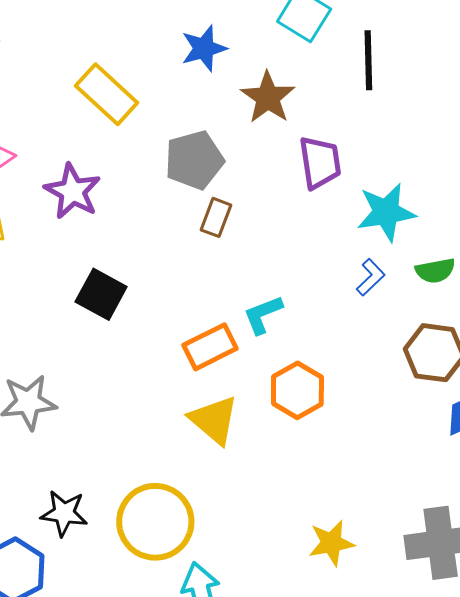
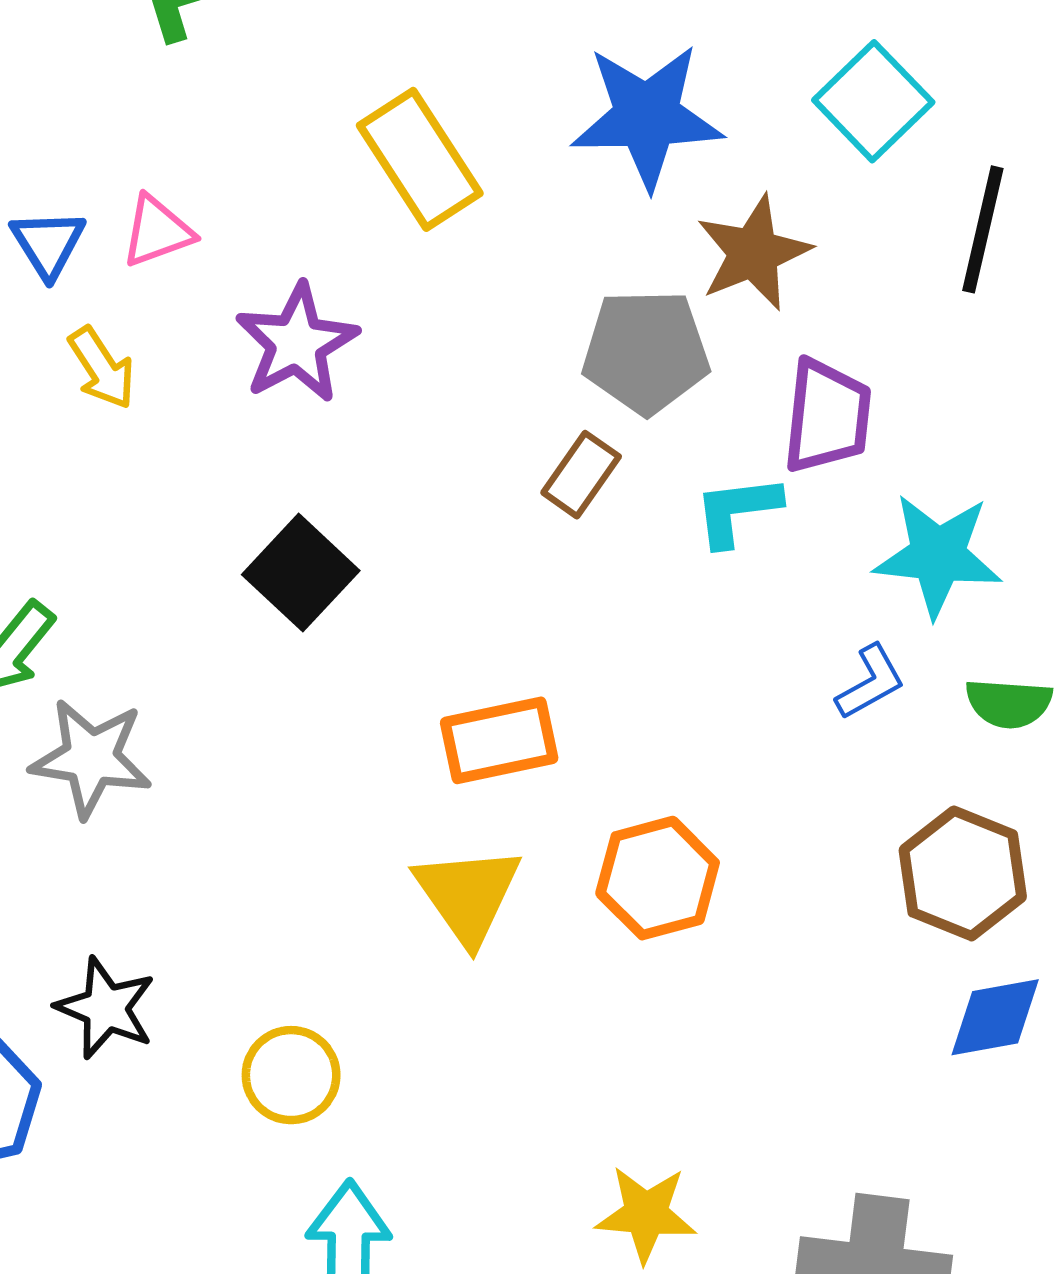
blue star: (204, 48) -> (647, 116), size x1.5
gray pentagon: (194, 160) -> (646, 352), moved
cyan L-shape: (263, 315) -> (737, 510), moved
yellow circle: (155, 522) -> (291, 1075), size x0.6

